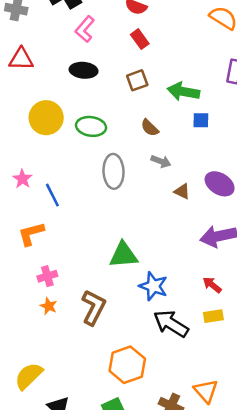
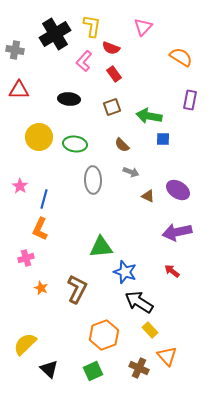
pink L-shape: (85, 29) -> (84, 61), moved
blue line: (52, 195) -> (44, 199), turned 42
orange L-shape: (31, 234) -> (40, 229), moved, turned -50
pink cross: (47, 276) -> (26, 258), moved
yellow rectangle: (213, 316) -> (150, 330), moved, turned 56

